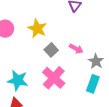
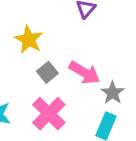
pink arrow: (76, 49) -> (84, 73), size x1.5

